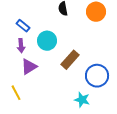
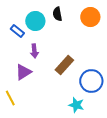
cyan circle: (47, 41) -> (35, 21), moved
purple arrow: (21, 46) -> (34, 51), moved

